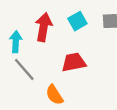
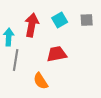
gray line: (24, 69) -> (16, 60), turned 50

